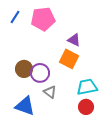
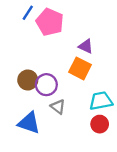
blue line: (15, 17) -> (28, 13), moved
pink pentagon: (43, 19) -> (50, 22), turned 30

